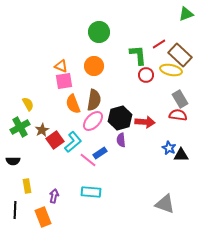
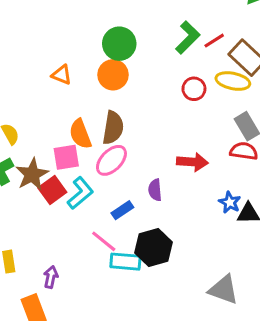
green circle: (99, 32) -> (119, 44), moved
green L-shape: (138, 55) -> (188, 37), moved, turned 50
pink square: (64, 81) -> (66, 157), moved
black hexagon: (120, 118) -> (153, 248), moved
brown star: (42, 130) -> (32, 174), size x1.5
pink line: (88, 160) -> (104, 241), moved
cyan rectangle: (91, 192) -> (125, 262), moved

